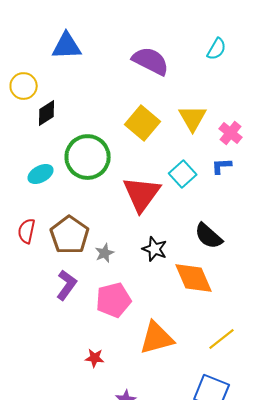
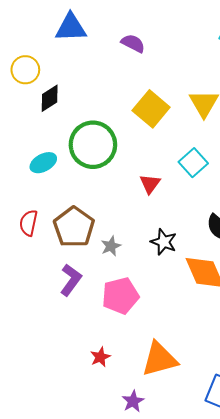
purple semicircle: (151, 61) -> (133, 43), moved, size x0.6
red triangle: (142, 194) -> (150, 184), size x0.5
orange triangle: (157, 338) -> (159, 359), moved
red star: (95, 358) -> (100, 357), turned -30

